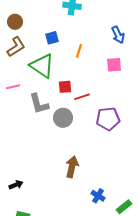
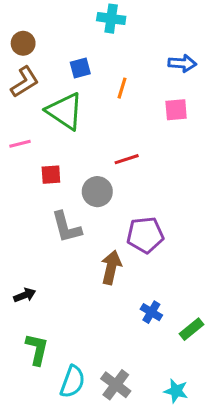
blue arrow: (118, 35) -> (182, 63), turned -60
red square: (65, 87) -> (51, 175), moved
gray L-shape: (39, 104) -> (66, 227), moved
purple pentagon: (108, 119) -> (145, 235), moved

